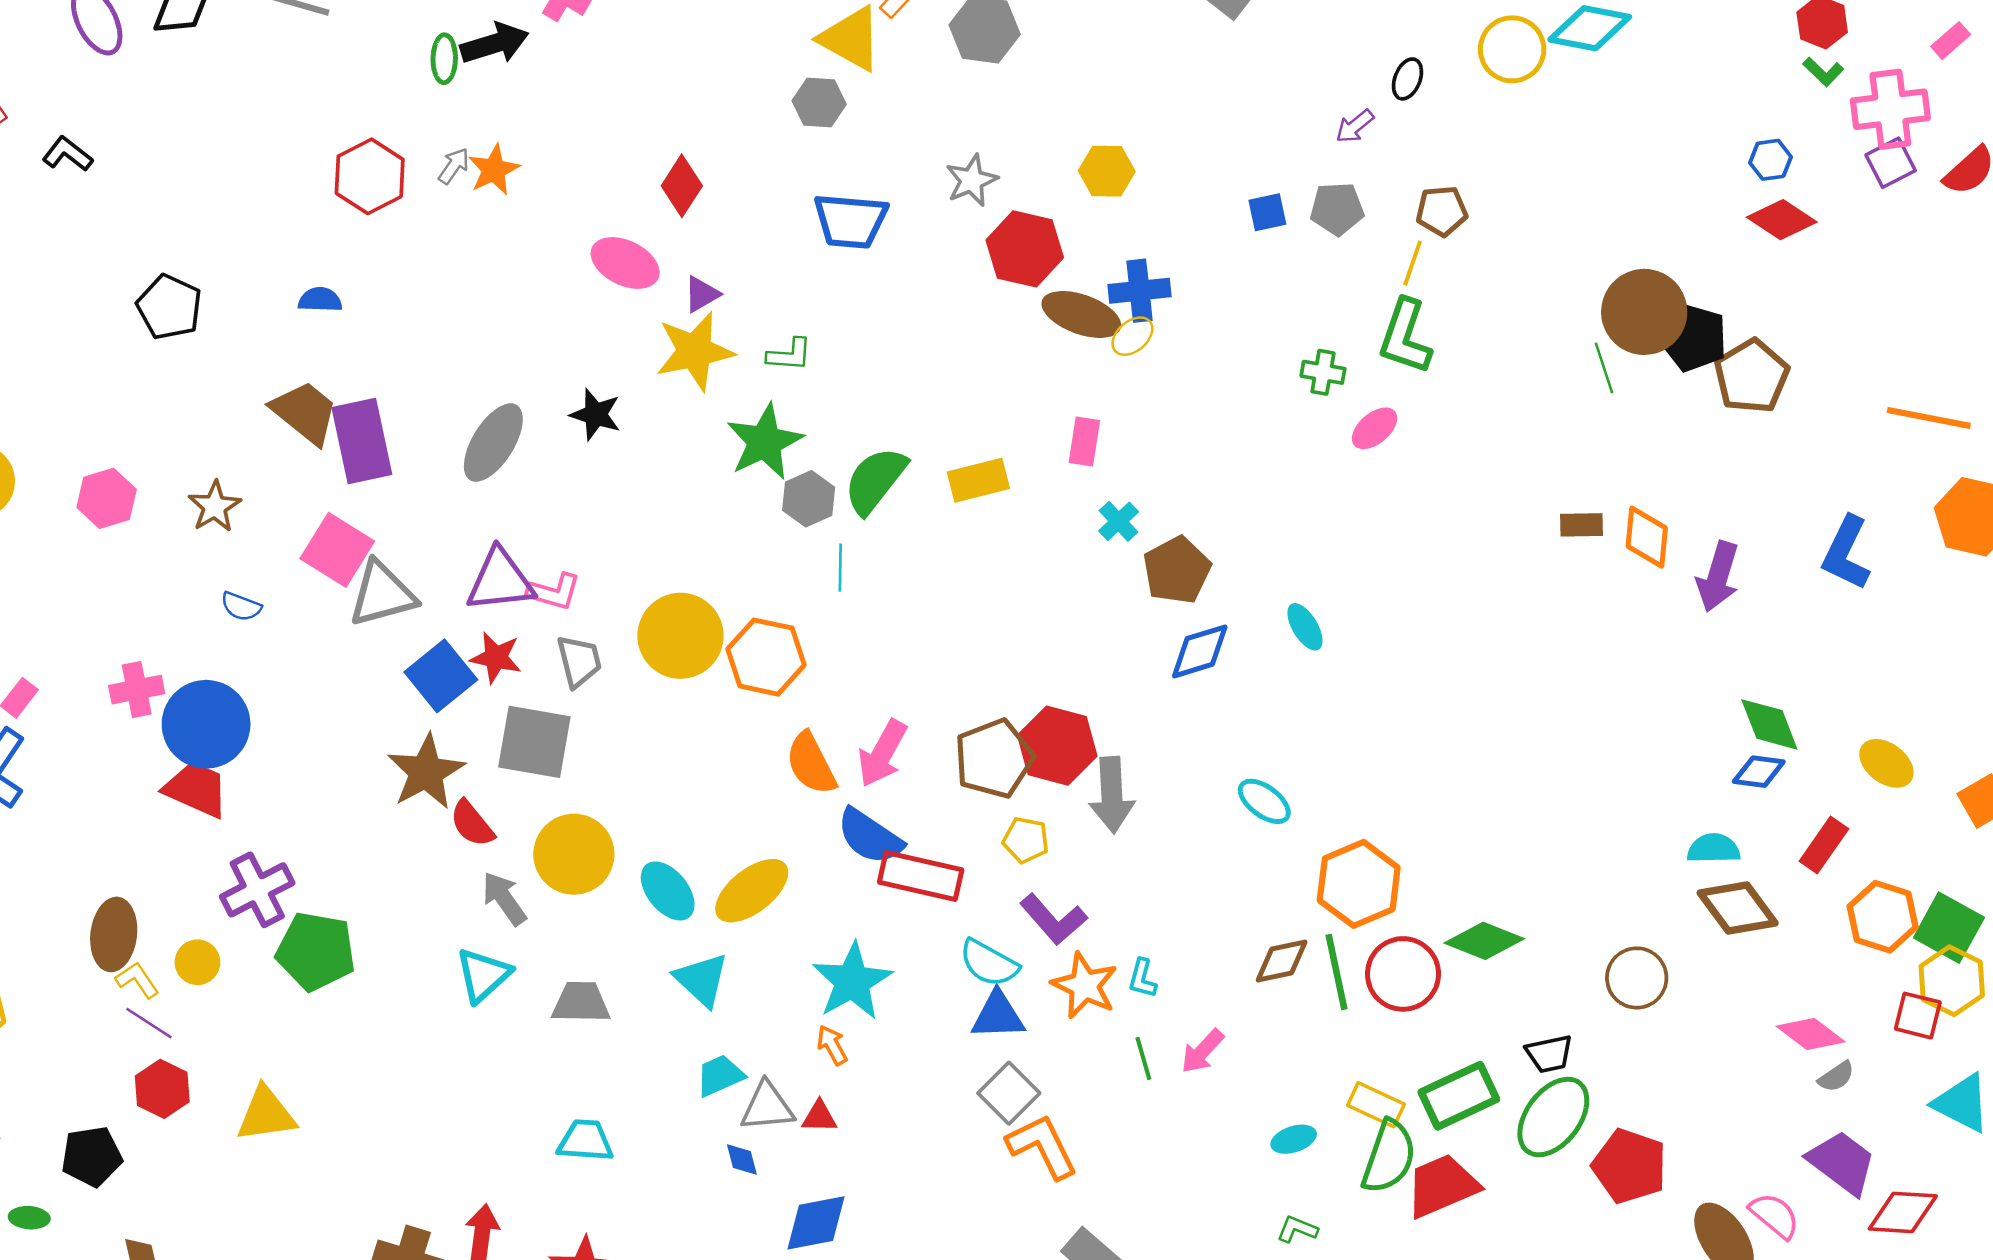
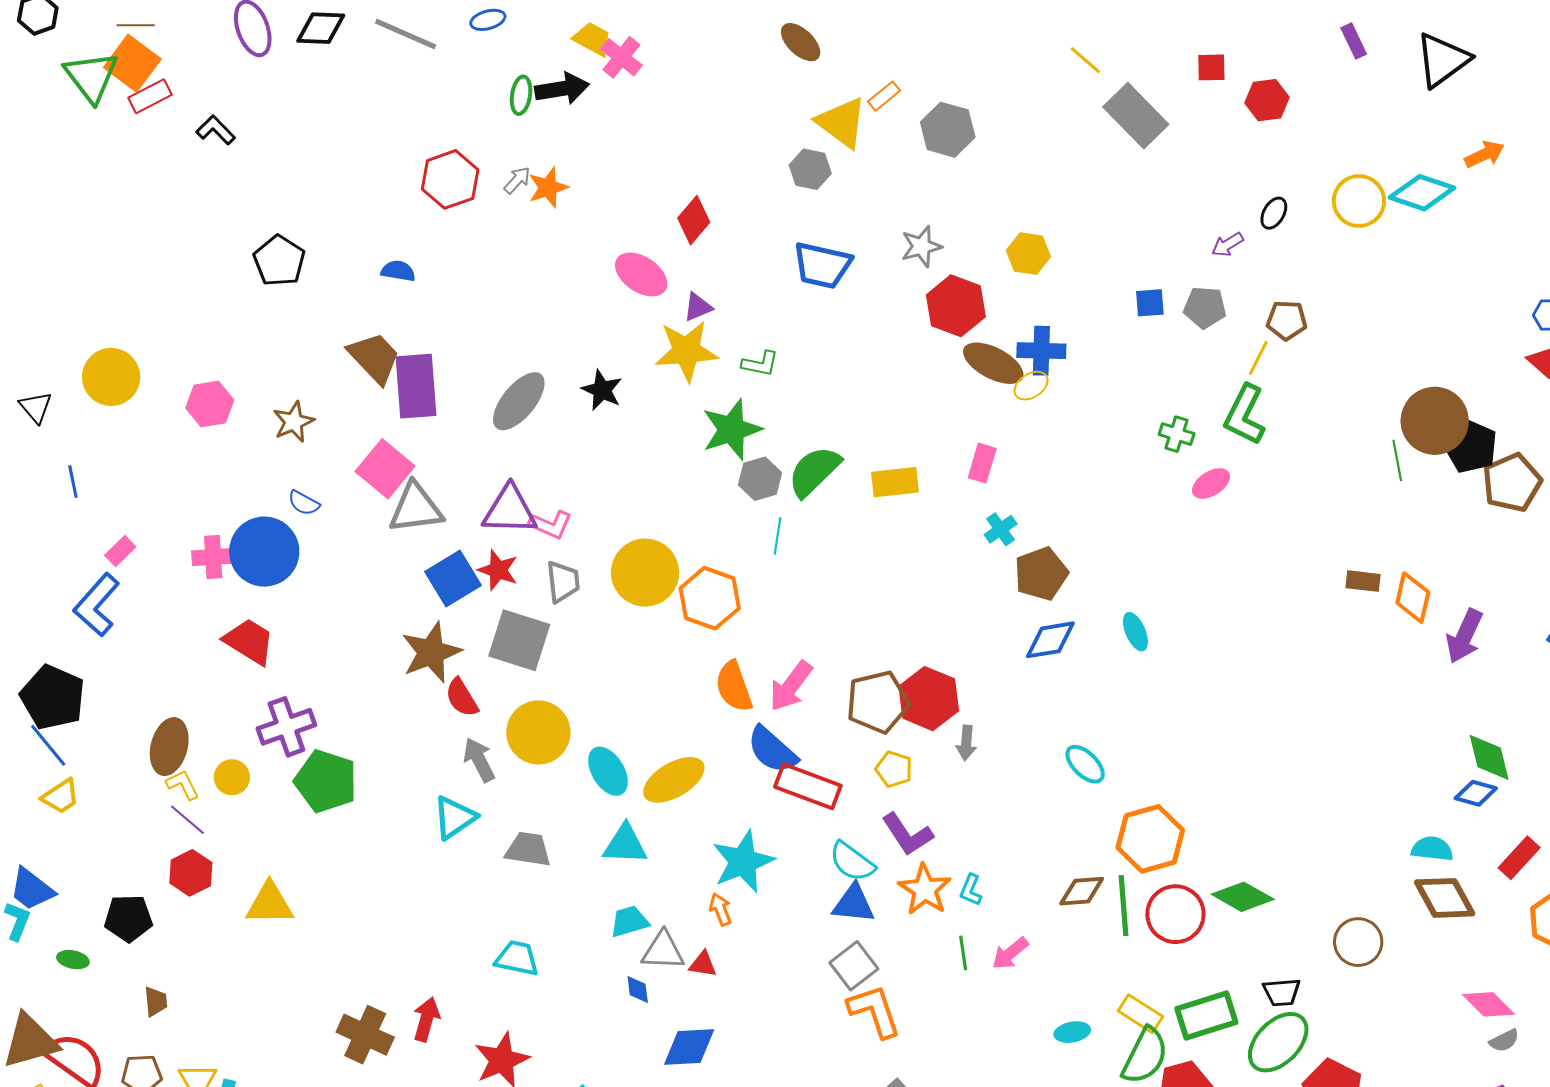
blue circle: (206, 724) -> (264, 552), moved
gray arrow: (1112, 795) -> (966, 743), size x0.6
cyan triangle: (702, 980) -> (625, 844), turned -48

